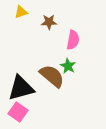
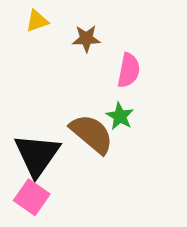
black triangle: (21, 88) -> (37, 155), turned -40

